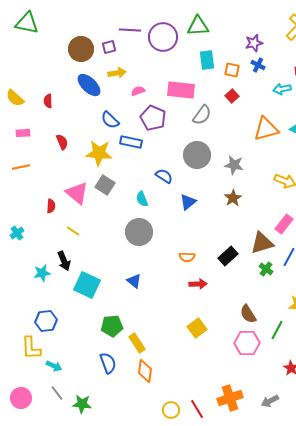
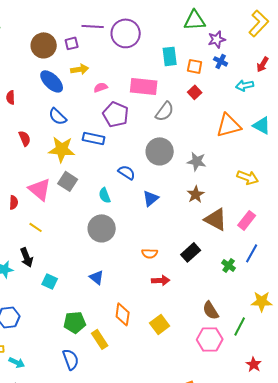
green triangle: (198, 26) -> (195, 20), moved
blue semicircle: (110, 120) -> (58, 116), moved
brown triangle: (262, 243) -> (216, 219), moved, turned 45
cyan square: (87, 285) -> (50, 281), size x0.6
orange diamond: (145, 371) -> (123, 314), moved

